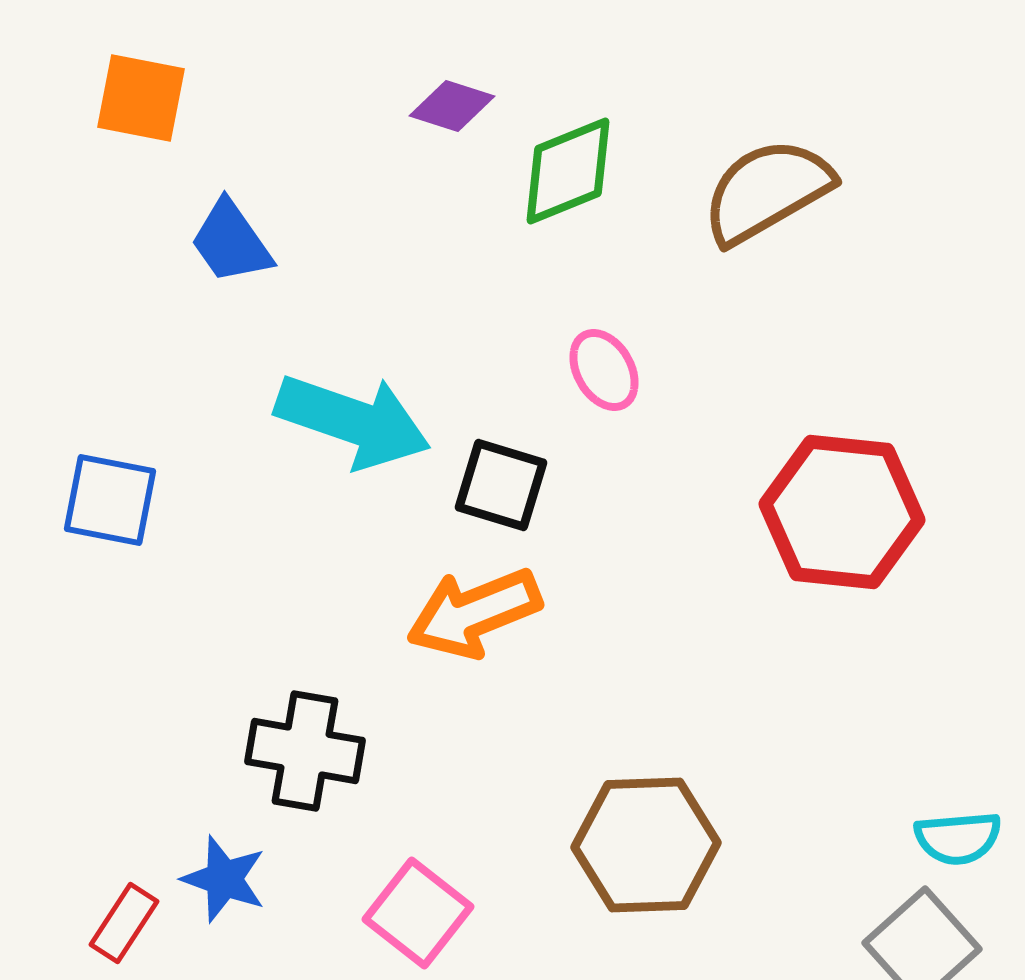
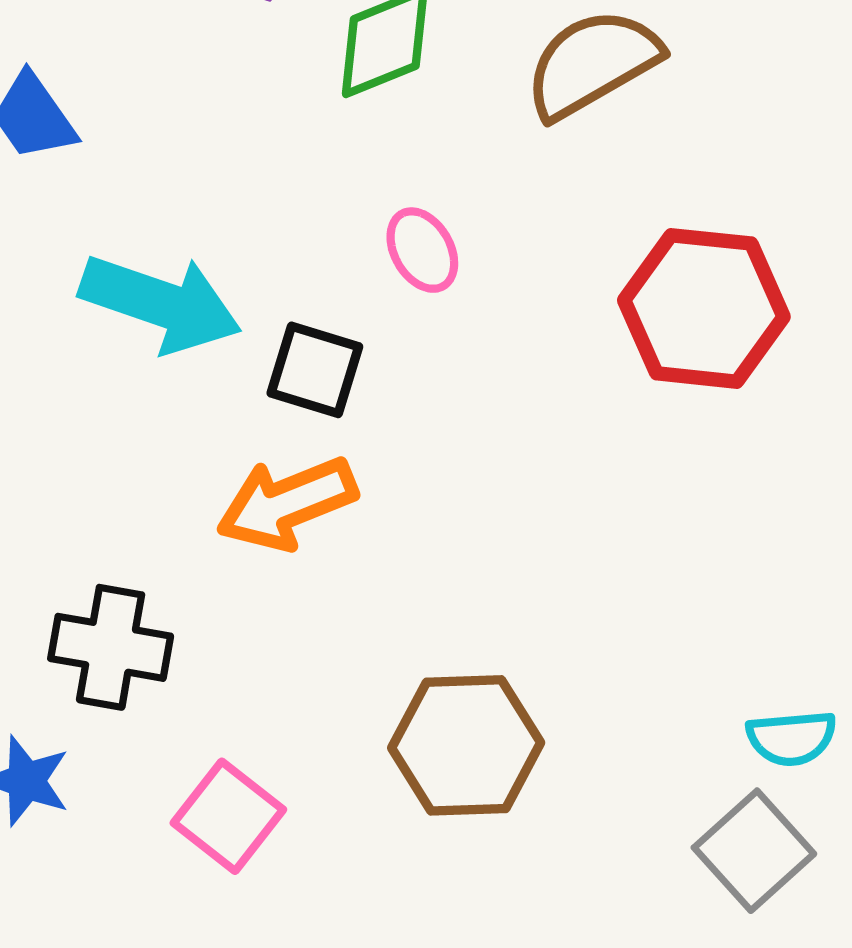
red hexagon: (842, 512) -> (704, 308), moved

